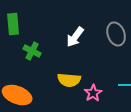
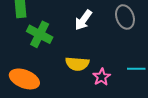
green cross: (32, 51) -> (40, 34), size x1.4

